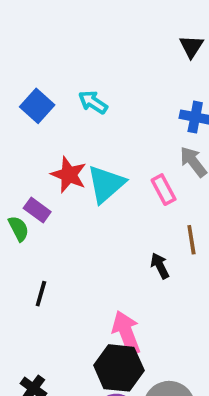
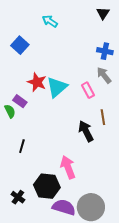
cyan arrow: (93, 102) -> (50, 21), moved
black arrow: (160, 266) -> (86, 131), size x1.5
black hexagon: (119, 368) -> (47, 186), moved

